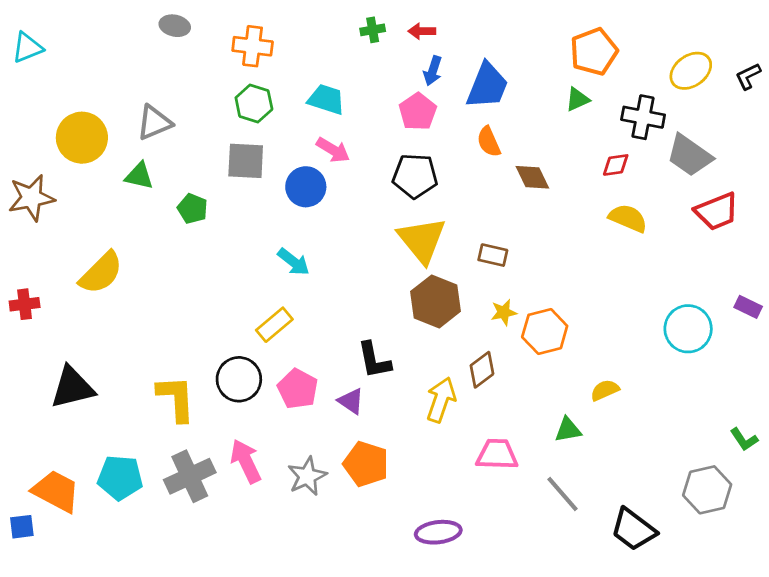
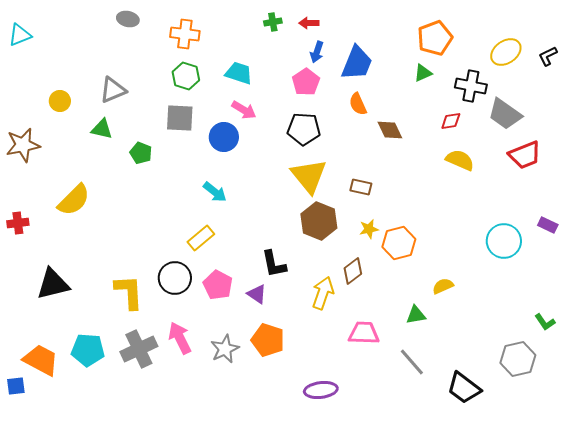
yellow circle: (82, 138) -> (60, 101), size x0.6

